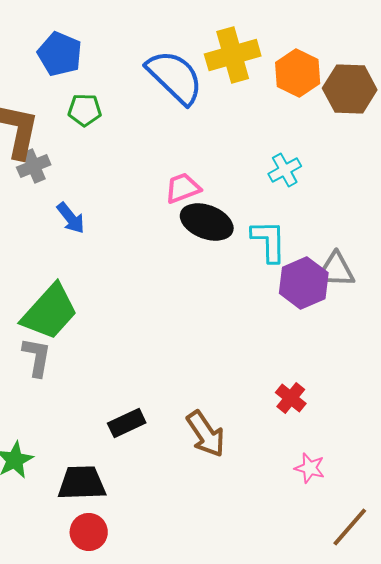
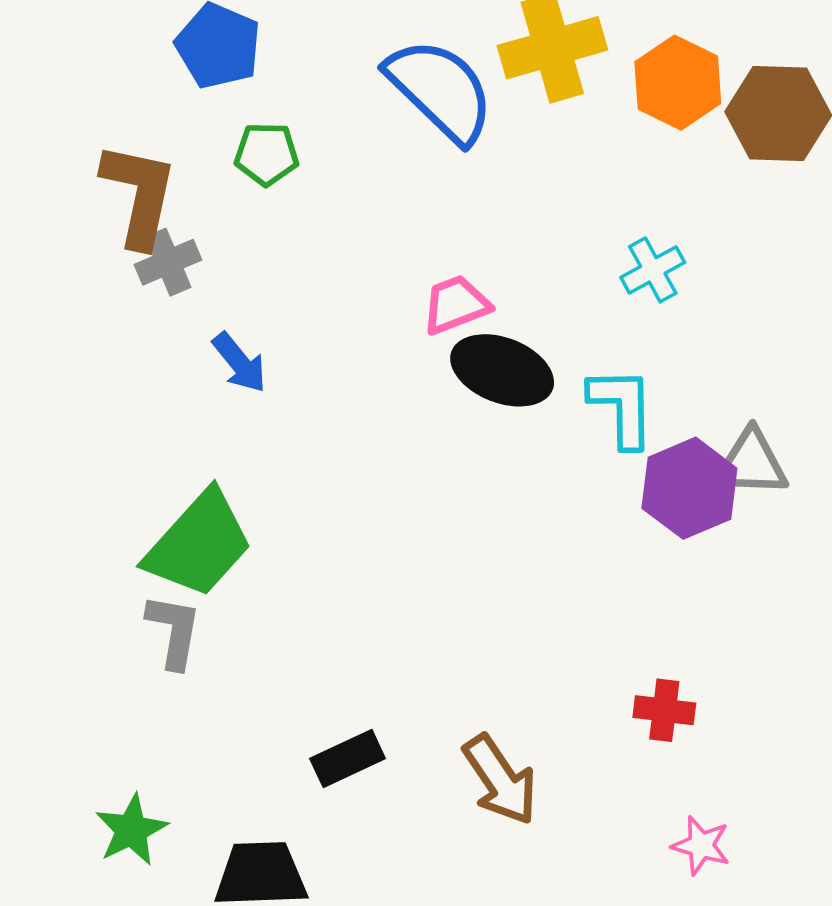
red cross: (291, 398) -> (664, 710), turned -32

